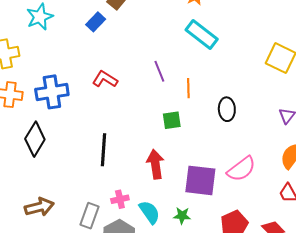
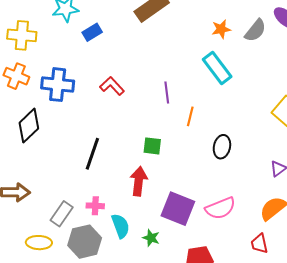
blue rectangle: (96, 22) -> (92, 32), moved
green square: (172, 120) -> (152, 146), moved

